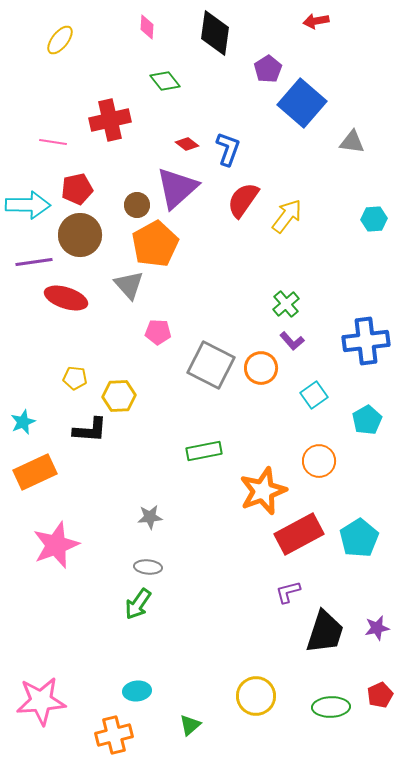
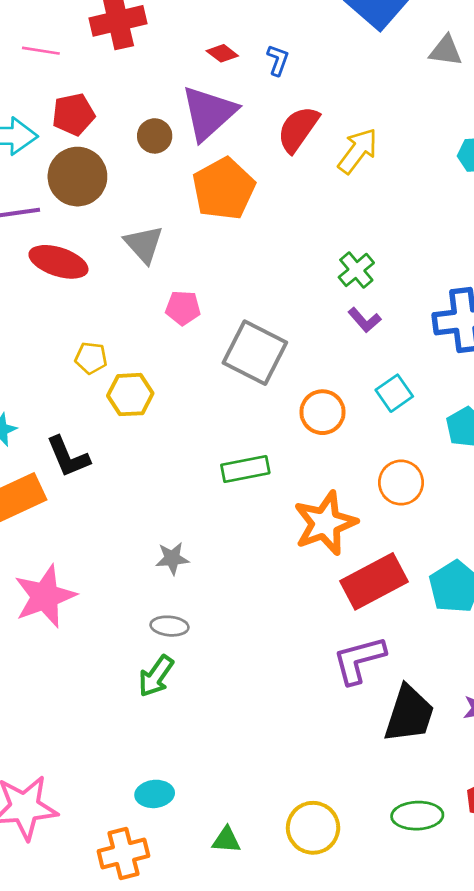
blue L-shape: (228, 149) -> (278, 60), size x0.7
orange pentagon: (155, 244) -> (224, 189), moved
orange circle: (261, 368) -> (322, 412), moved
yellow pentagon: (75, 378) -> (91, 358), moved
black L-shape: (90, 430) -> (68, 457), moved, turned 63
purple L-shape: (288, 592) -> (359, 660), size x1.6
yellow circle: (256, 696) -> (313, 828), moved
green triangle: (190, 725) -> (226, 840), turned 45

